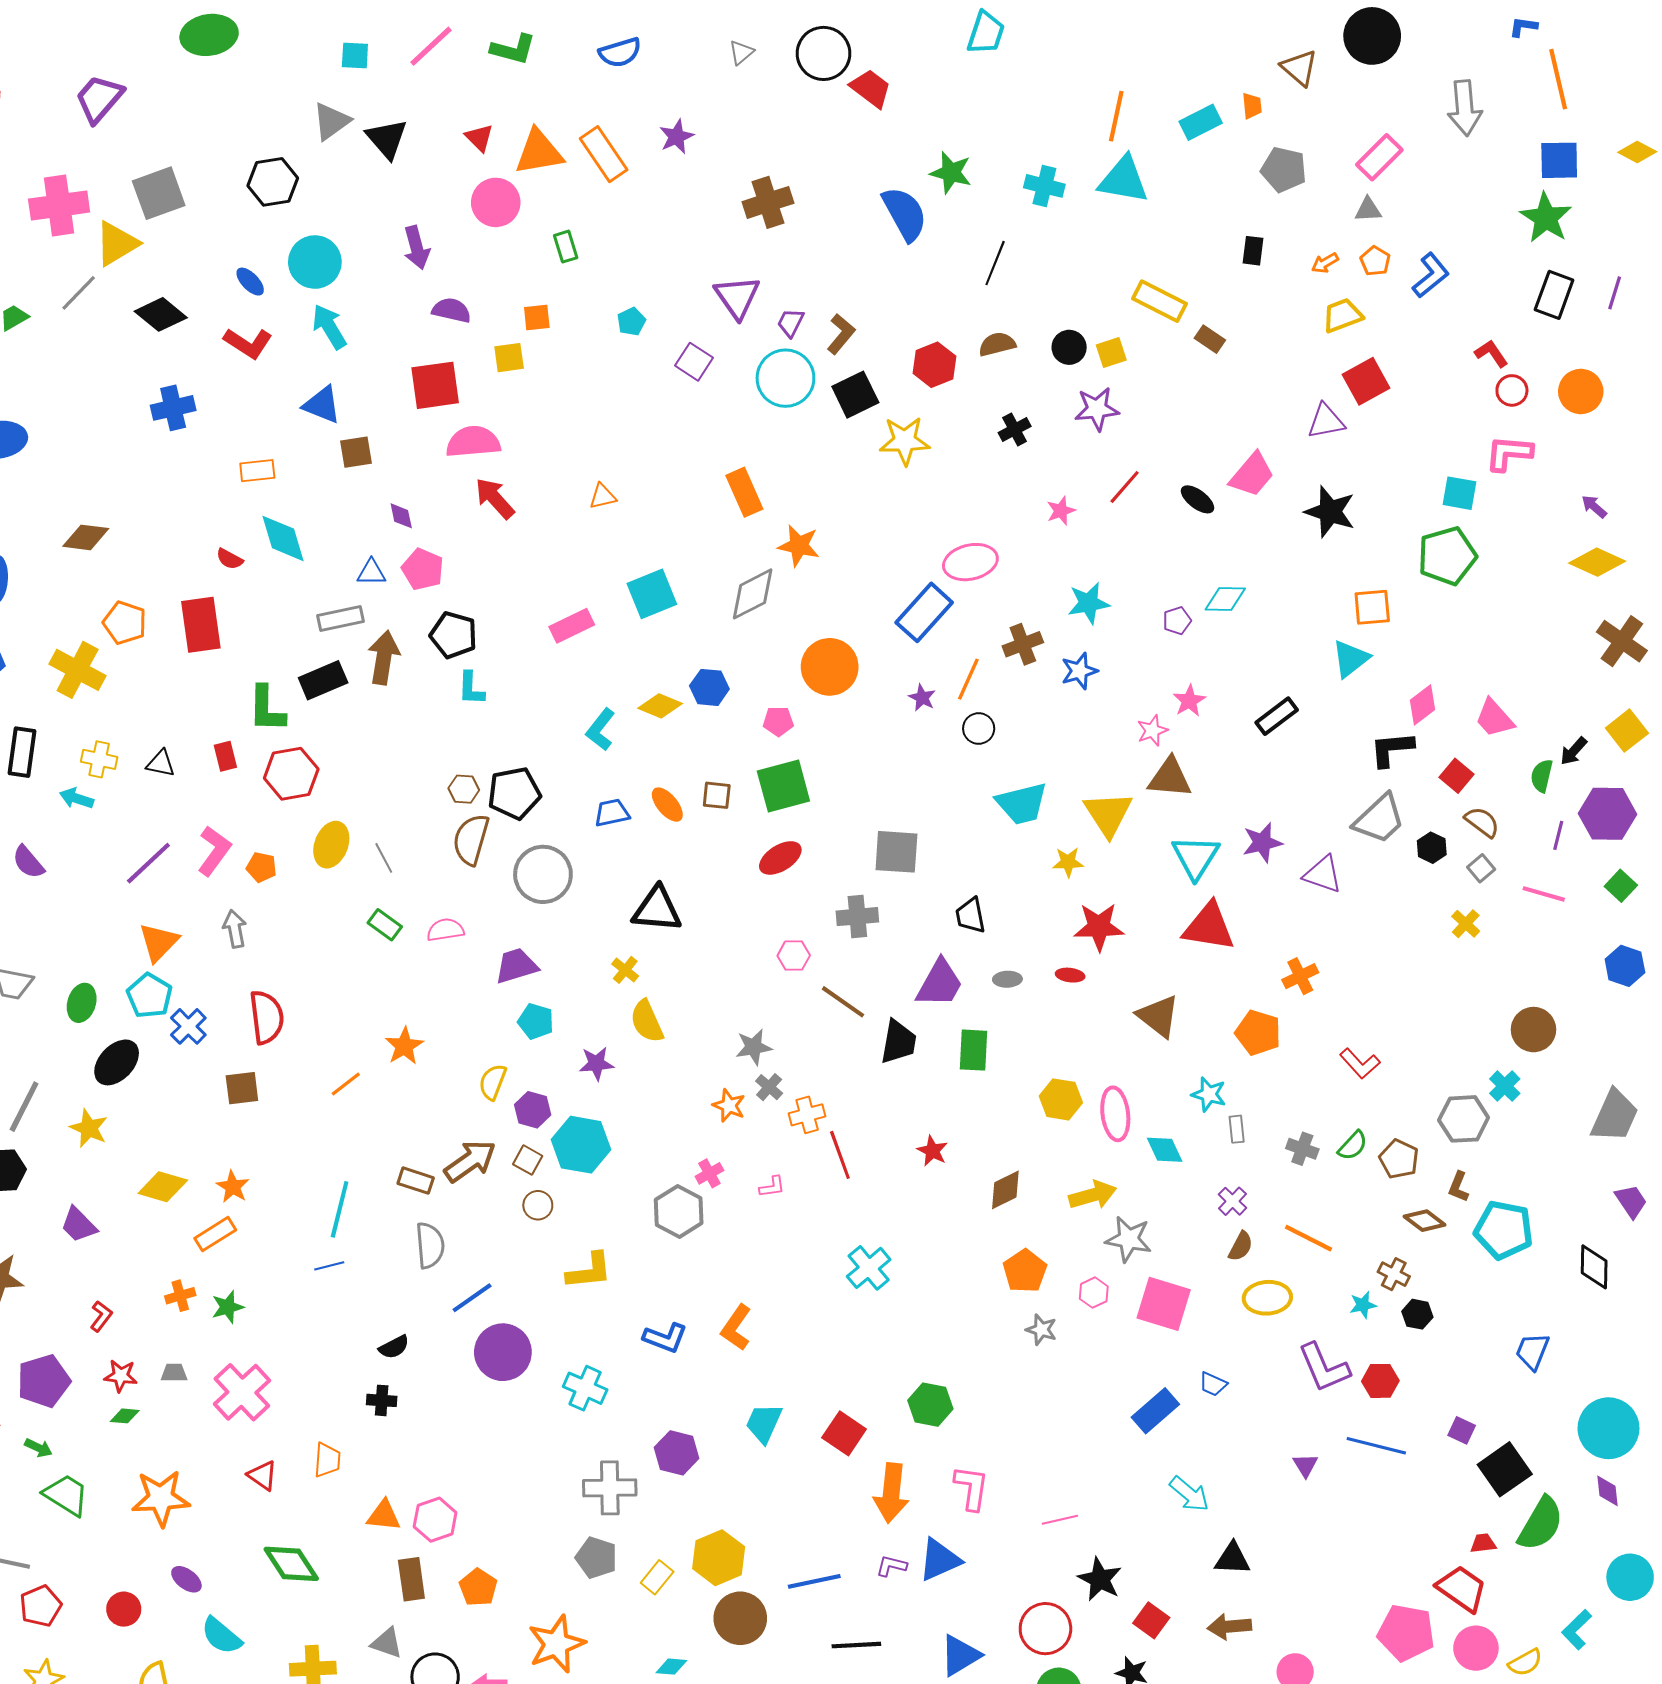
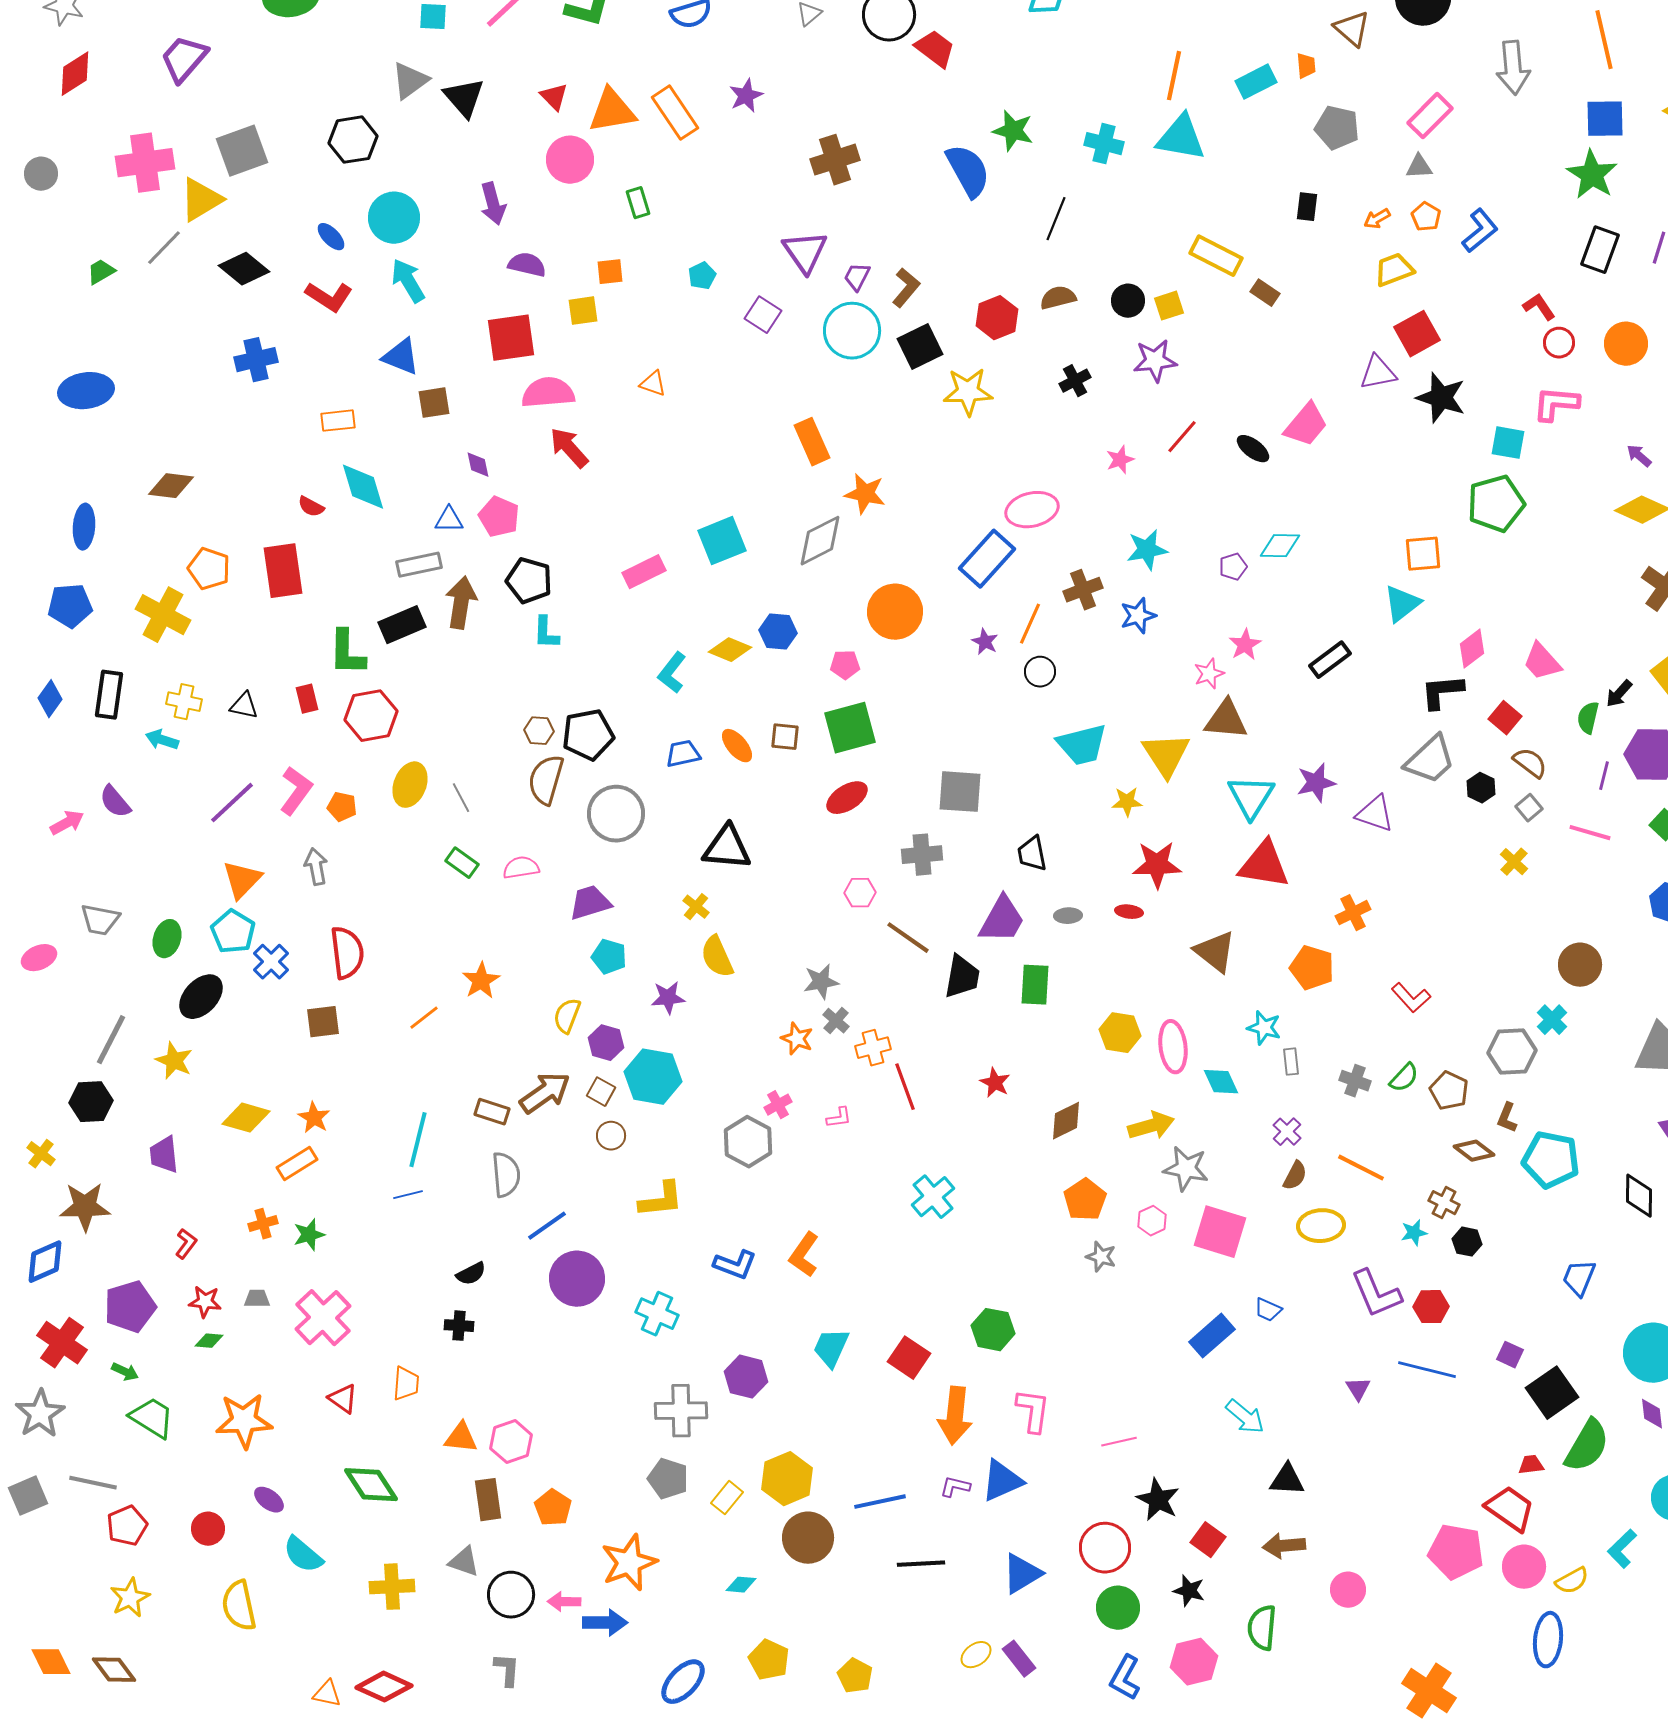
orange triangle: (603, 496) -> (653, 384), moved, turned 32
black star: (1330, 512) -> (1441, 398), moved
purple trapezoid: (79, 1225) -> (164, 1155), turned 39

